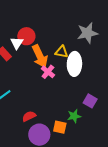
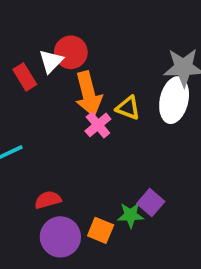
yellow triangle: (62, 52) -> (128, 108), moved
white ellipse: (74, 64) -> (174, 100), moved
purple square: (90, 101) -> (151, 202), moved

